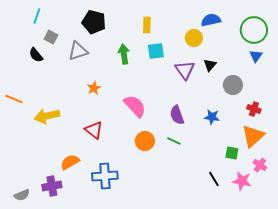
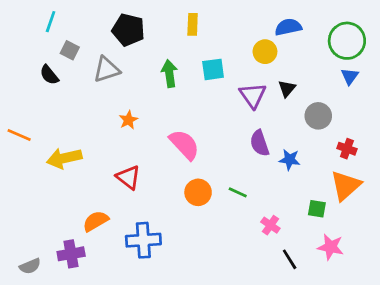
yellow rectangle: (147, 25) -> (193, 24), moved
purple semicircle: (177, 115) -> (260, 143), moved
pink cross: (260, 165) -> (270, 225), moved
black line: (214, 179) -> (290, 259), moved

